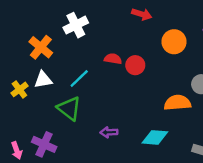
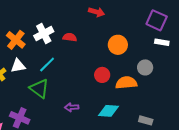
white cross: (76, 25) -> (44, 34), moved
orange circle: (174, 42) -> (118, 45), moved
red semicircle: (113, 59) -> (70, 37), moved
red circle: (135, 65) -> (102, 75), moved

